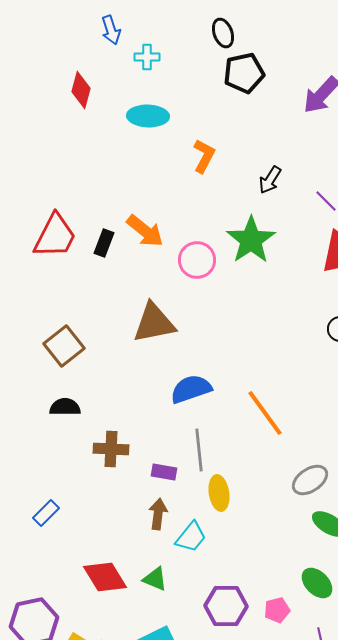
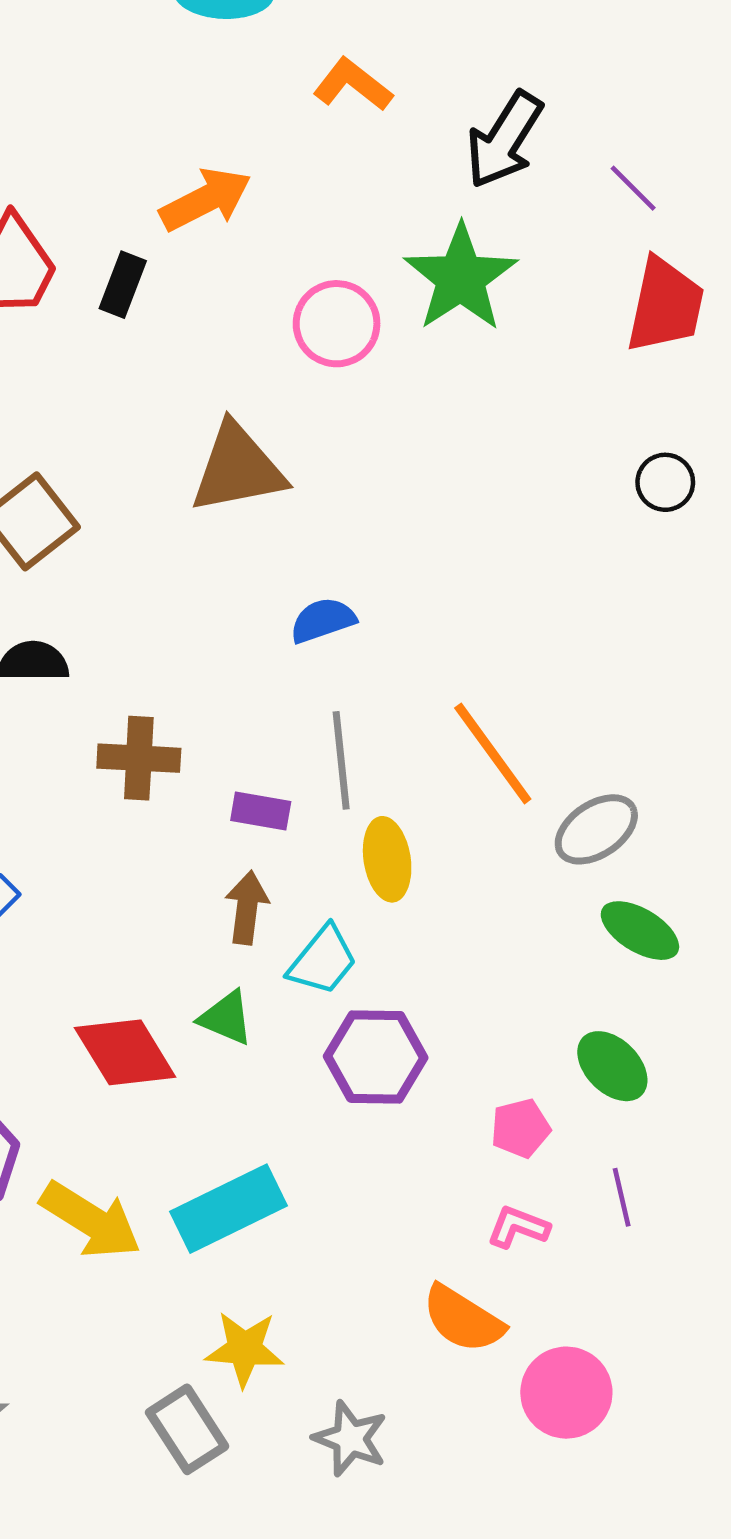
orange L-shape: (204, 156) -> (353, 85), turned -80
black arrow: (270, 180) -> (504, 140), size x1.5
orange arrow: (145, 231) -> (206, 200), moved, turned -66
blue semicircle: (191, 389) -> (323, 620), size x0.7
orange line: (265, 413) -> (493, 754), moved
green triangle: (155, 579) -> (226, 1018), moved
purple hexagon: (226, 606) -> (376, 1057), moved

